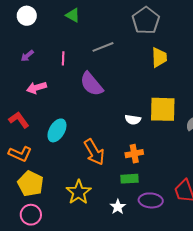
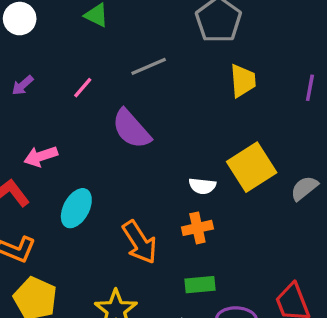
pink line: (63, 58) -> (83, 88), turned 40
pink arrow: (37, 88) -> (41, 156), moved
yellow square: (163, 109) -> (252, 167), turned -32
orange cross: (134, 154) -> (197, 228), moved

